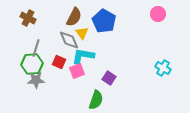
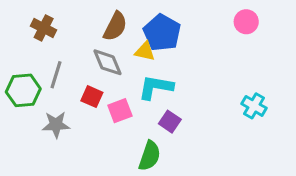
yellow triangle: (82, 33) -> (145, 51), moved, turned -40
cyan L-shape: (83, 56) -> (156, 87), moved
green hexagon: (32, 64) -> (23, 90), moved

